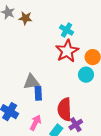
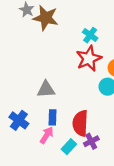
brown star: (25, 18) -> (46, 18), size x1.6
blue rectangle: (38, 93) -> (52, 117), moved

